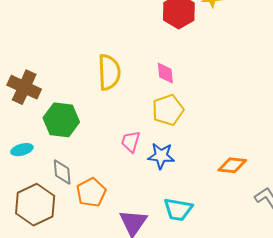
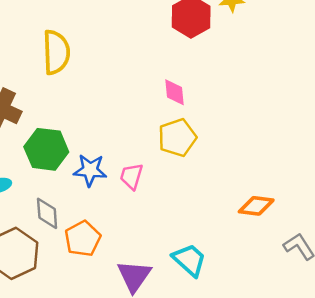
yellow semicircle: (109, 72) -> (56, 52), moved
blue star: (161, 156) -> (90, 170), moved
cyan trapezoid: (178, 209) -> (189, 260), turned -148

